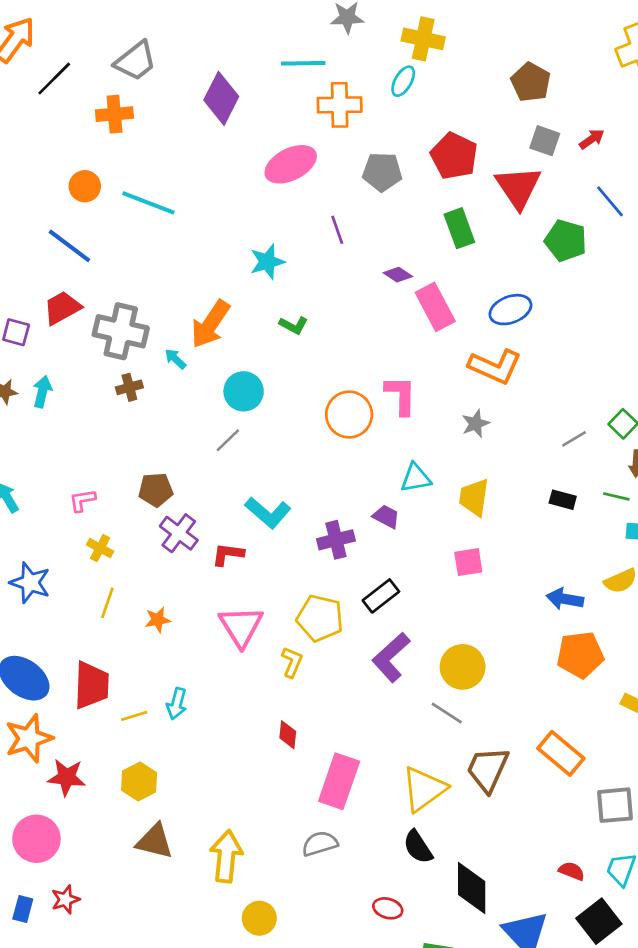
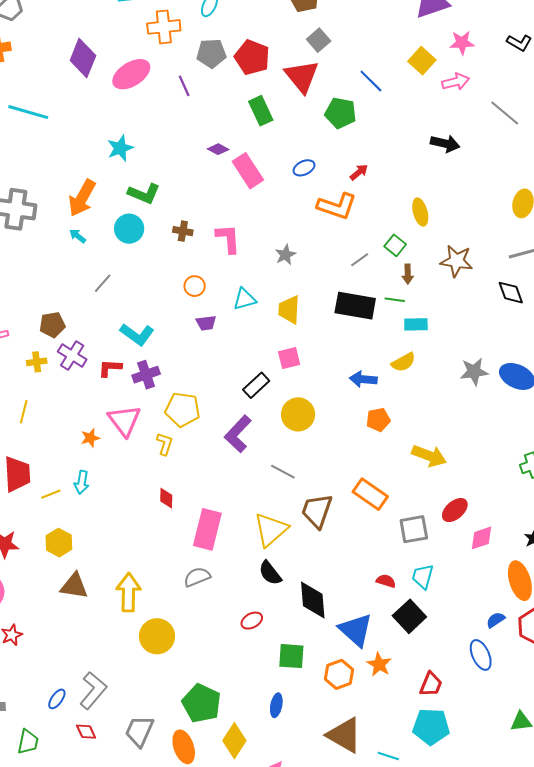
purple diamond: (221, 98) -> (83, 58), moved
red arrow: (592, 139) -> (359, 172), moved
gray square: (545, 141) -> (319, 40), turned 35
gray pentagon: (382, 172) -> (211, 53), moved
purple line: (337, 230) -> (184, 86), moved
blue ellipse: (510, 310) -> (304, 168), size x0.7
green L-shape: (294, 325) -> (144, 194), size x1.5
cyan arrow: (175, 359) -> (78, 236), moved
orange L-shape: (495, 366) -> (337, 206), moved
brown cross: (129, 387) -> (183, 231), moved, turned 30
cyan circle: (244, 391) -> (129, 229), moved
orange circle: (349, 415) -> (195, 286), moved, size x0.6
black rectangle: (563, 500) -> (355, 306), size x2.0
purple trapezoid: (386, 517) -> (206, 323), moved, turned 150
purple cross: (336, 540) -> (146, 375), moved
yellow cross: (100, 548) -> (37, 362), moved, turned -30
black rectangle: (381, 596) -> (256, 385), moved
orange star: (158, 620) -> (90, 438), moved
orange pentagon: (580, 655) -> (378, 420), size x0.7
yellow circle: (463, 667) -> (298, 414), moved
red ellipse: (388, 908) -> (252, 621), turned -40
yellow circle: (259, 918) -> (157, 636), size x1.4

